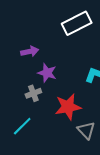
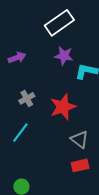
purple star: (47, 73) -> (64, 56), moved
gray triangle: (86, 130) -> (80, 139), moved

